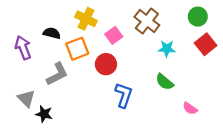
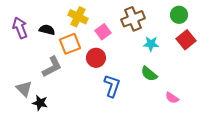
brown cross: (147, 21) -> (133, 19), turned 30
purple arrow: (23, 48) -> (20, 28), moved

